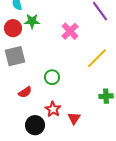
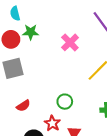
green circle: (52, 77) -> (65, 102), moved

